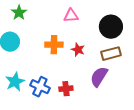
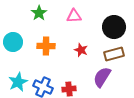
green star: (19, 13) -> (39, 13), moved
orange cross: (54, 45) -> (46, 46), moved

